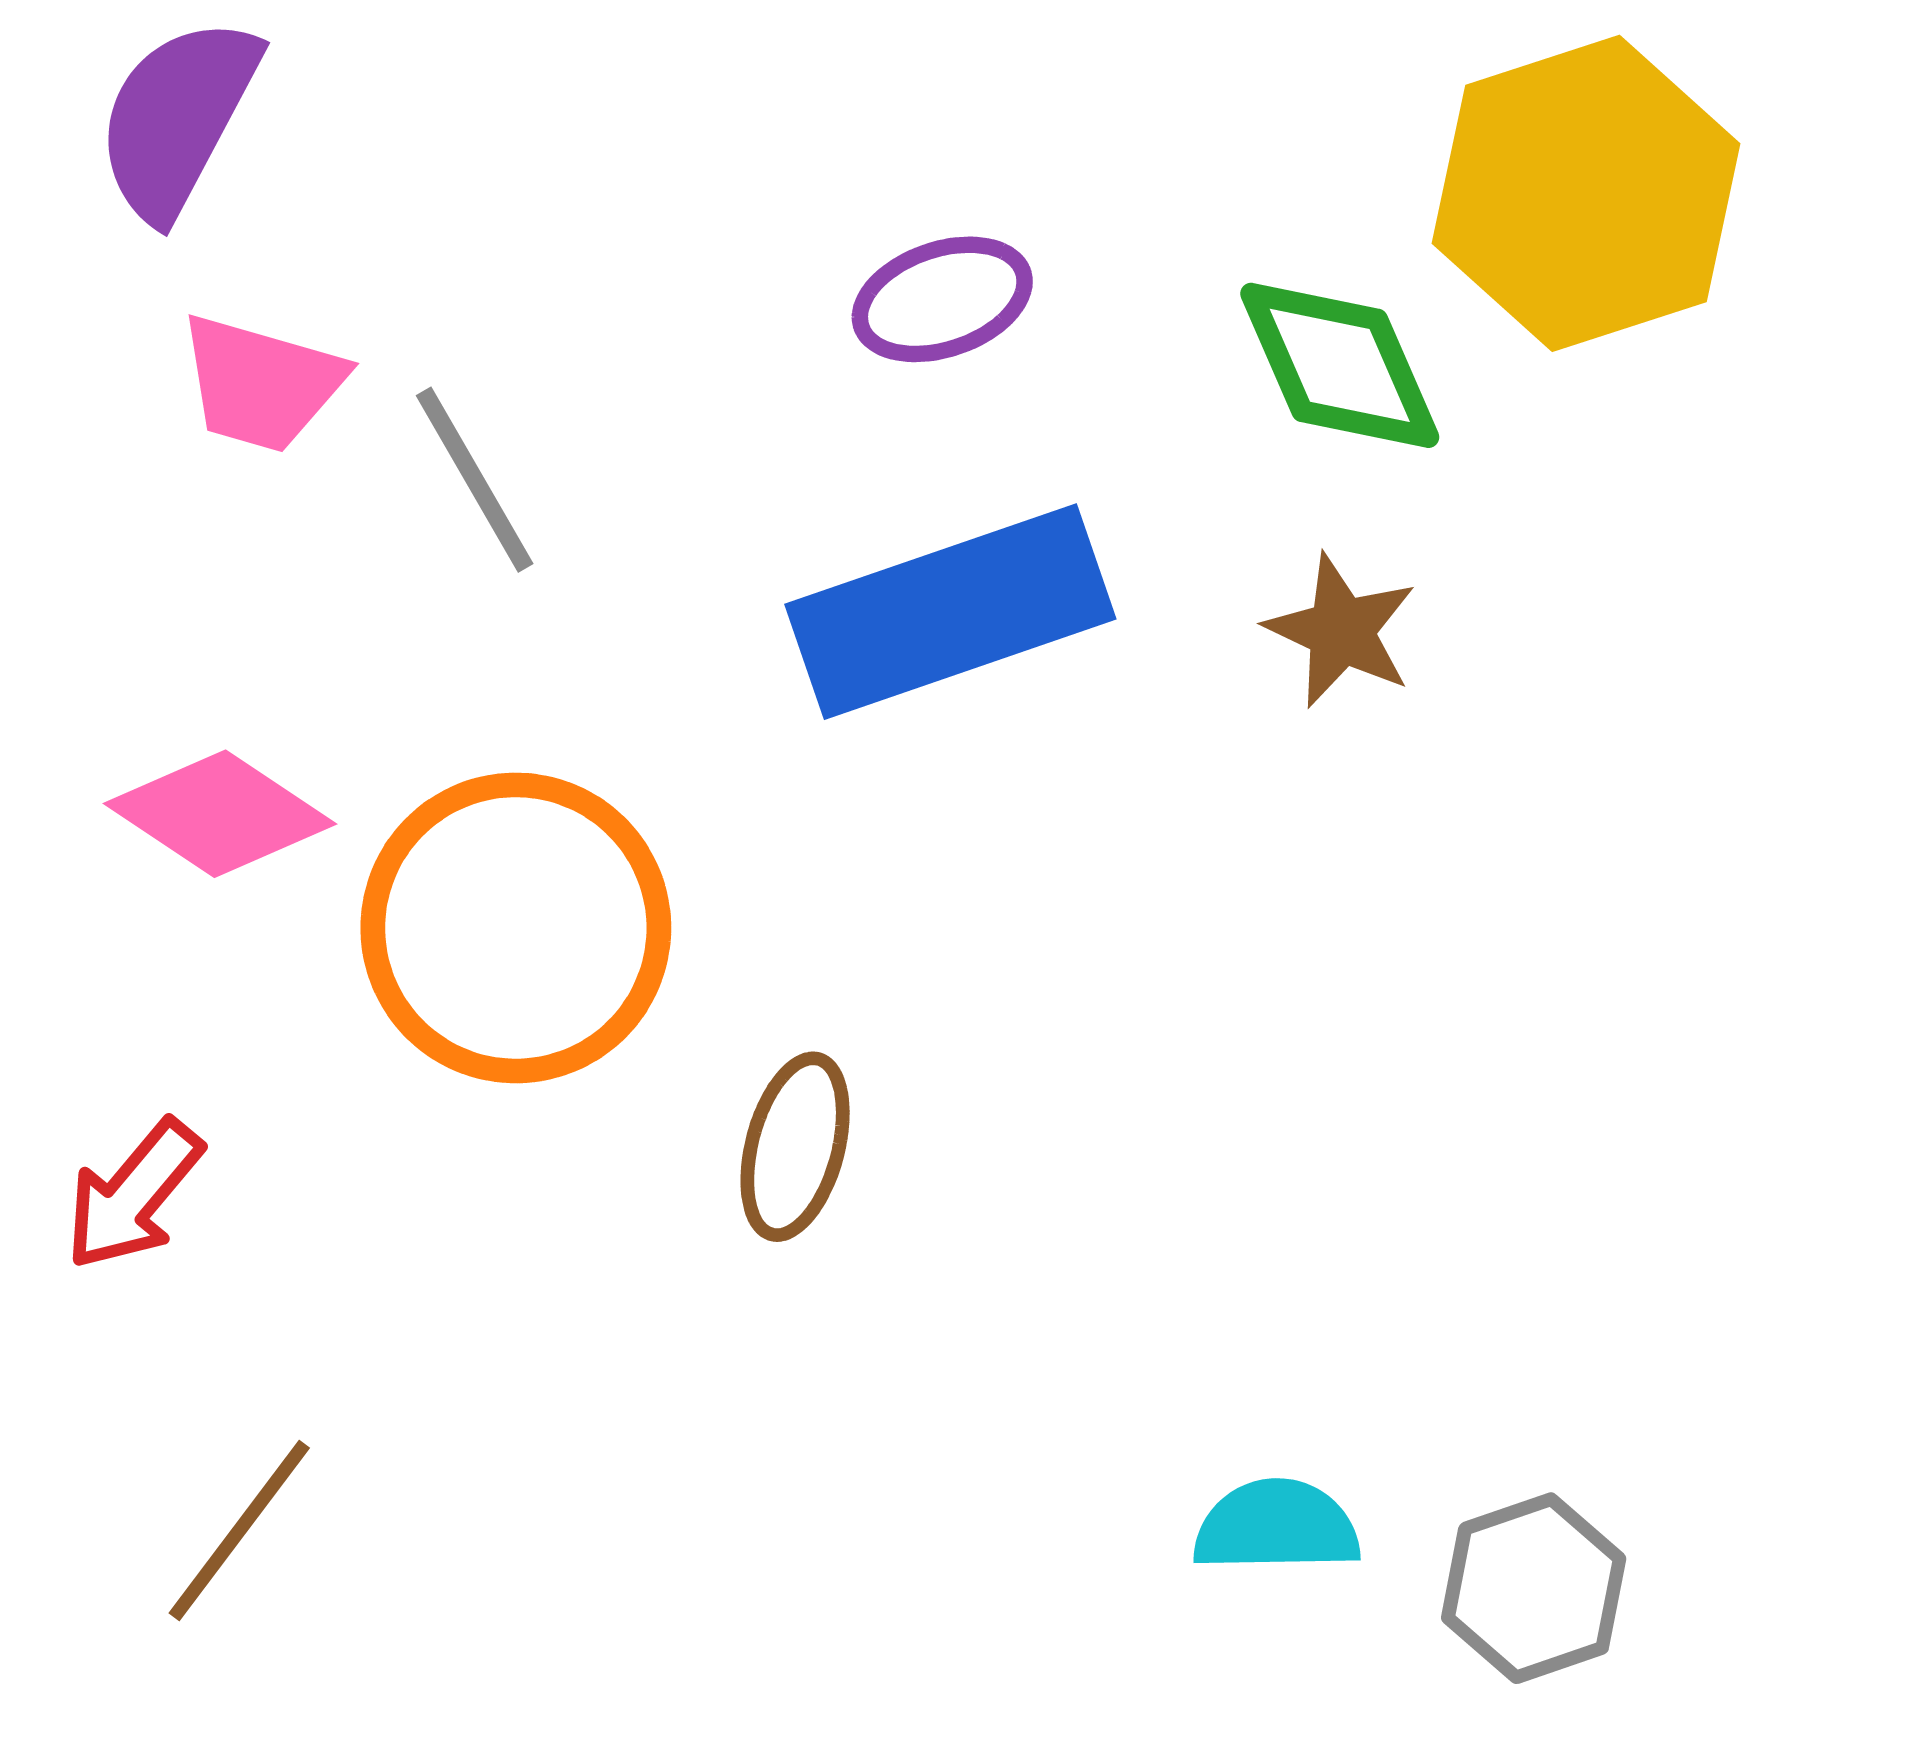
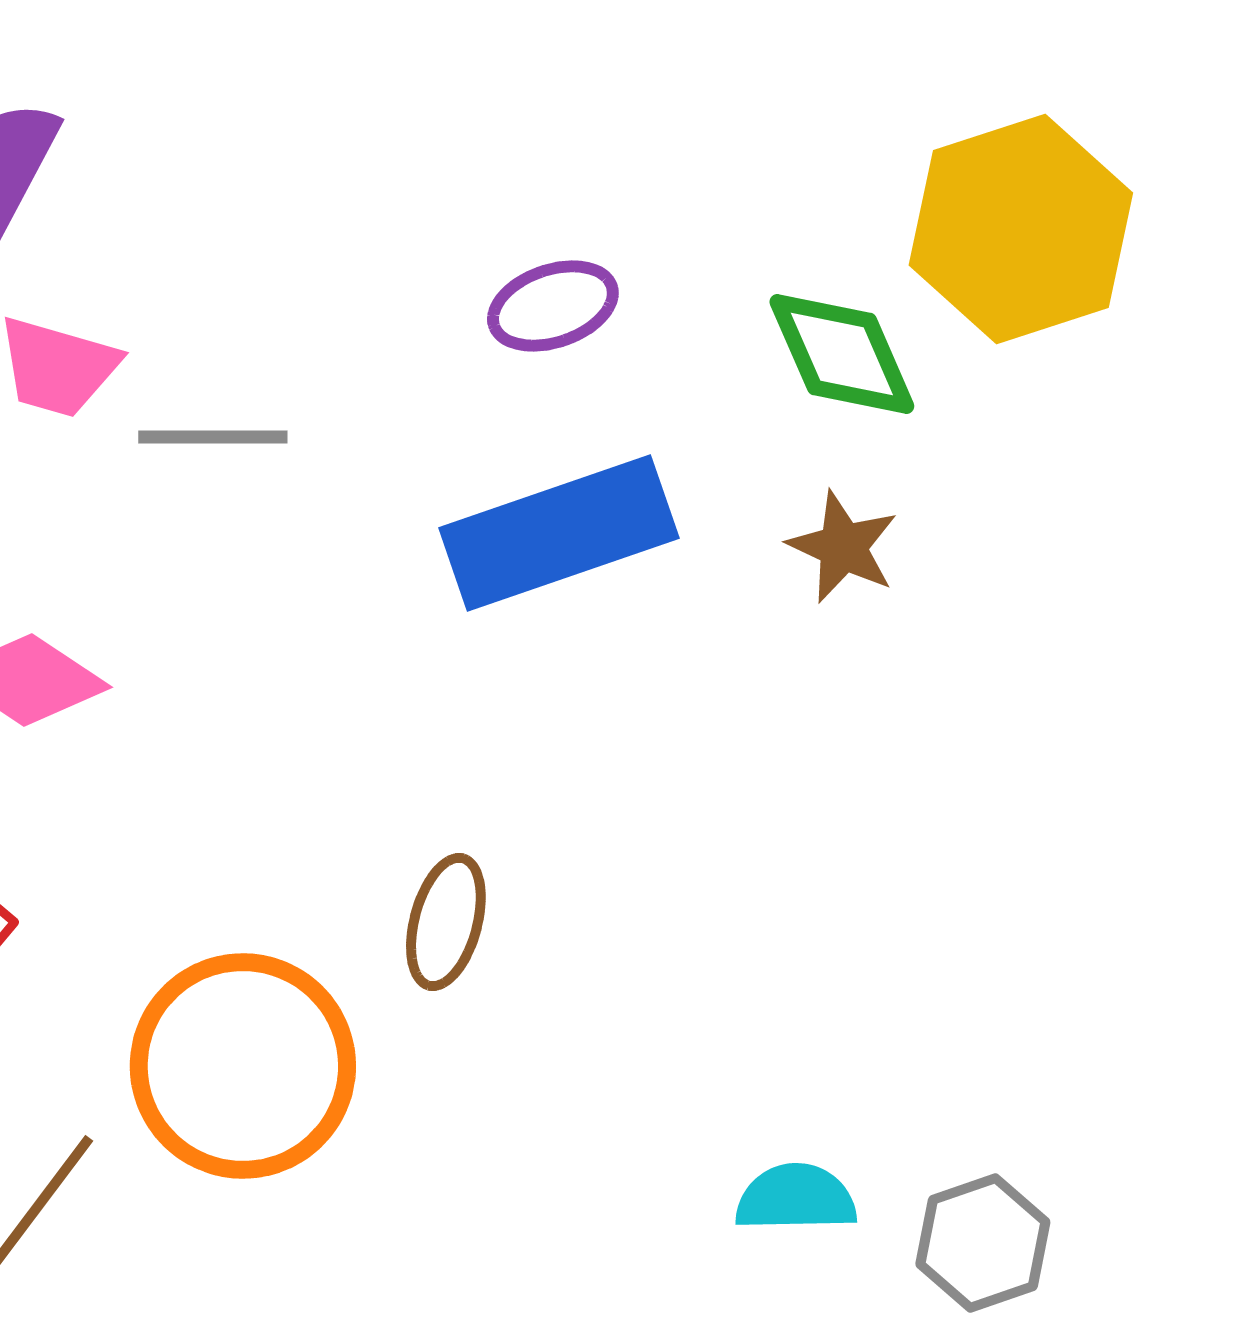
gray line: (475, 480) -> (213, 437), turned -60
orange circle: (516, 928) -> (243, 1066), moved

